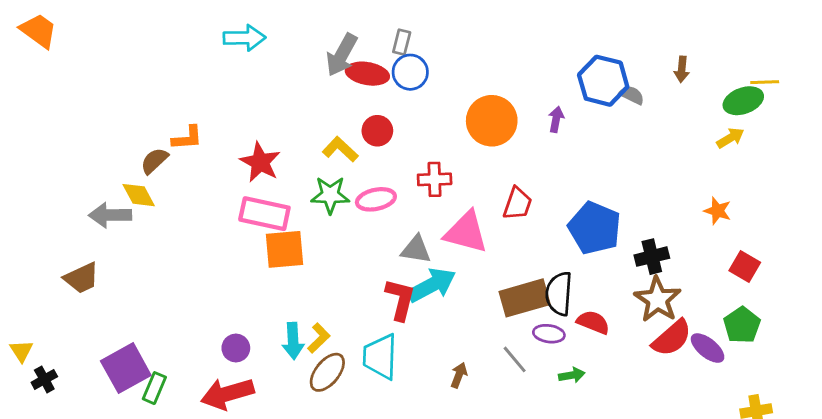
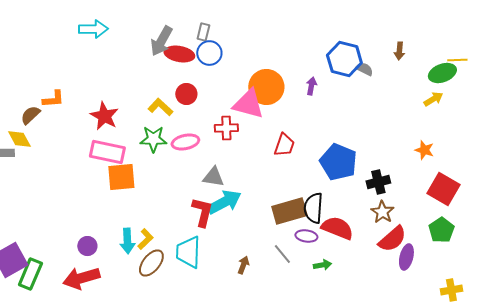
pink triangle: (466, 232) -> (248, 104), moved
red square: (745, 267) -> (443, 189), size x1.5
brown star: (658, 299) -> (382, 212), size x0.7
red semicircle: (593, 322) -> (337, 228), size x1.4
purple ellipse: (708, 348) -> (406, 257), moved, turned 65
green rectangle: (154, 388) -> (30, 274), size x1.4

